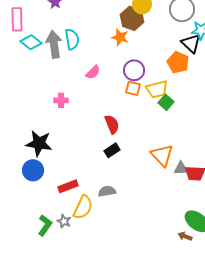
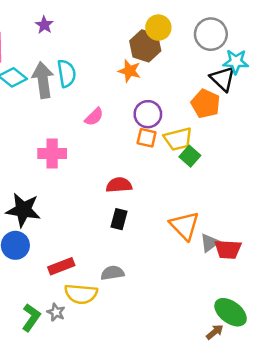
pink cross: (61, 100) -> (52, 153), size x1.5
red semicircle: (112, 124) -> (119, 185), turned -72
black rectangle: (112, 150) -> (119, 219), turned -42
gray triangle: (181, 168) -> (210, 243), turned -35
yellow semicircle: (83, 207) -> (81, 294), turned 70
brown arrow: (185, 236) -> (215, 332), turned 120

